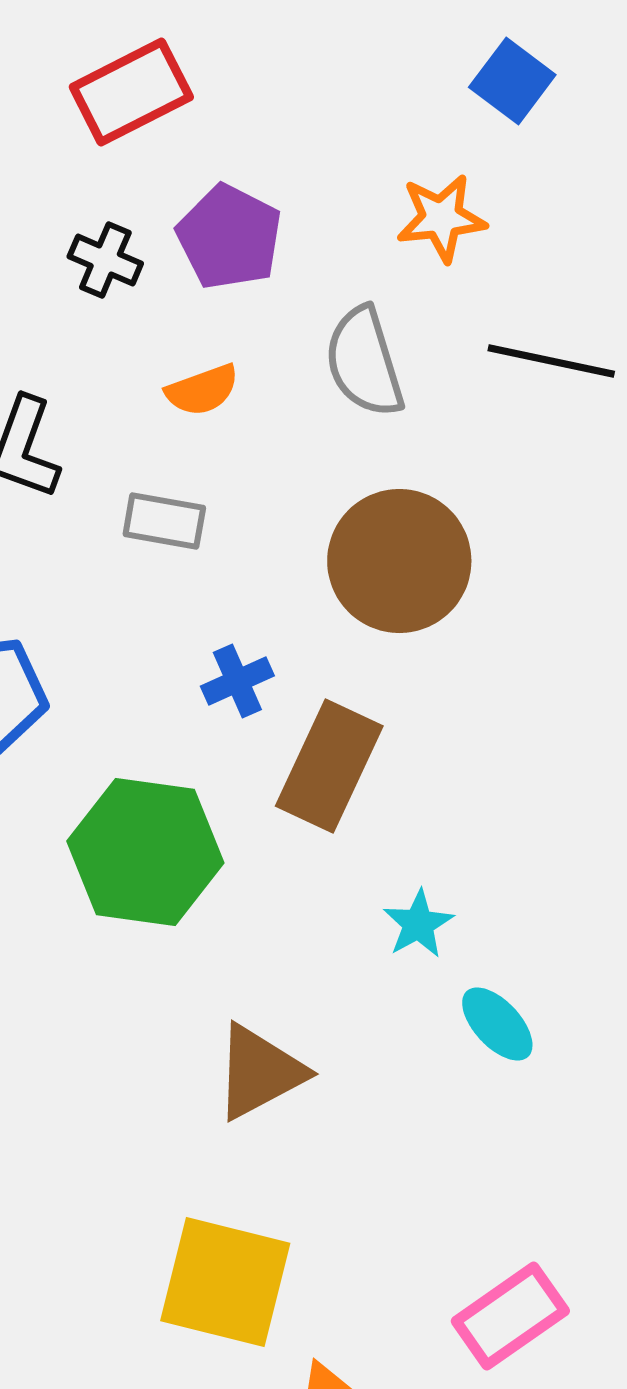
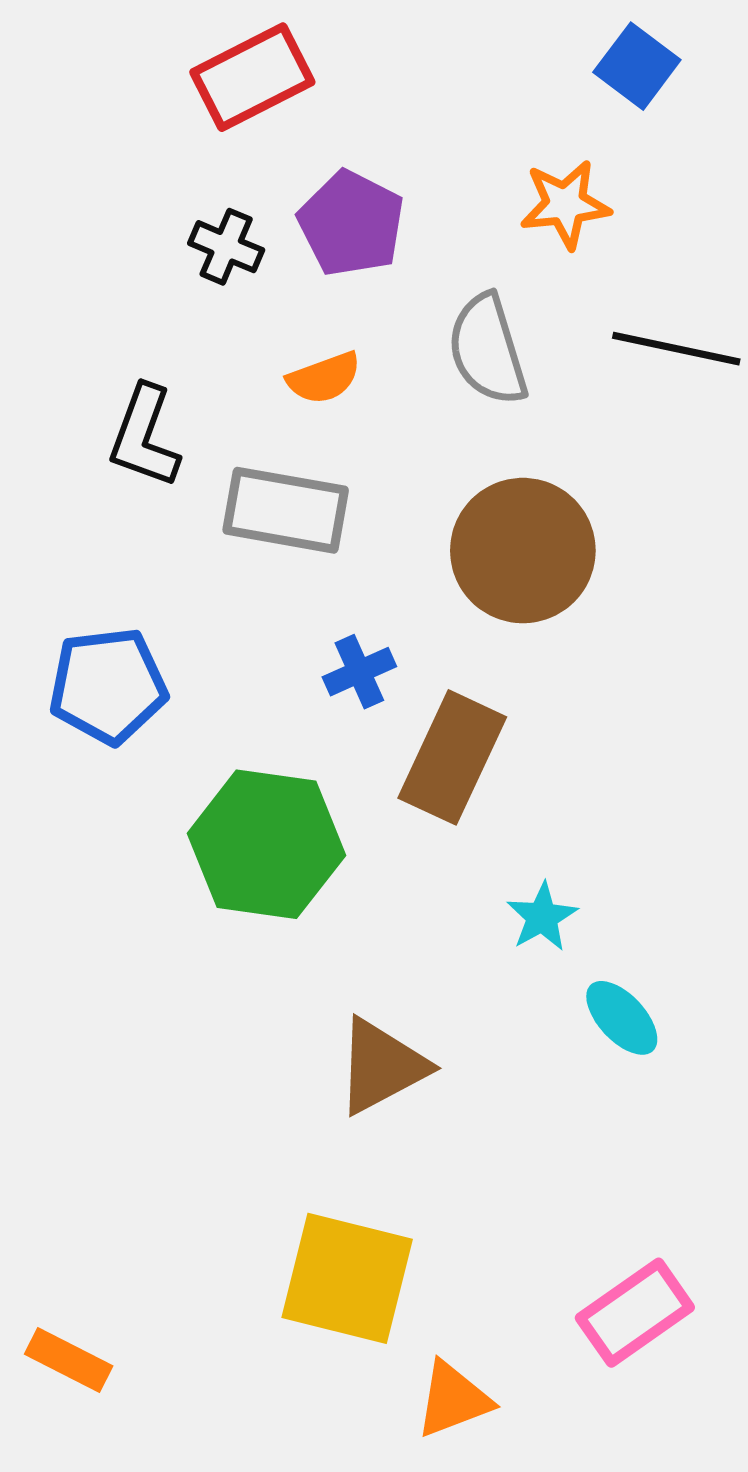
gray rectangle: (164, 521) -> (286, 510), size x1.5

